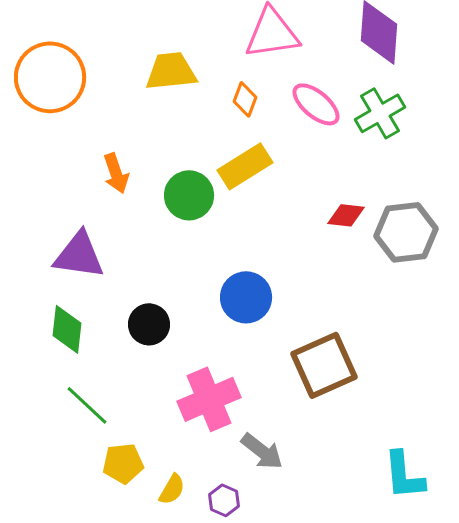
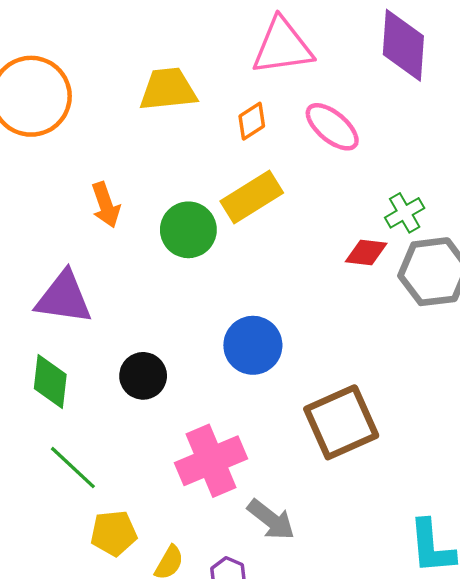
orange diamond: (245, 99) -> (252, 121), turned 36
green cross: (380, 113) -> (405, 213), moved, size x0.7

